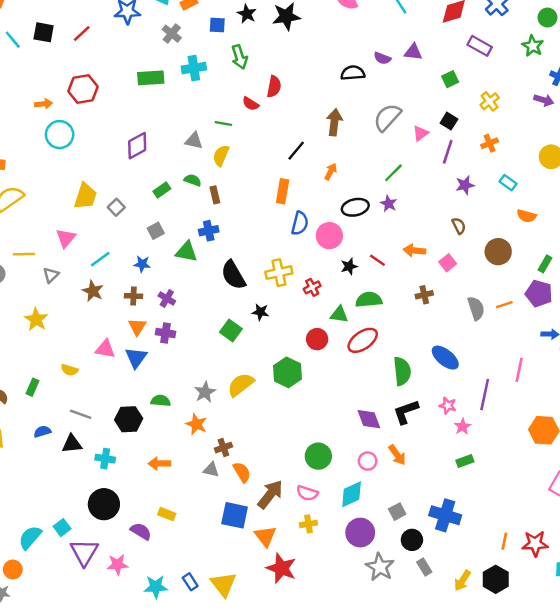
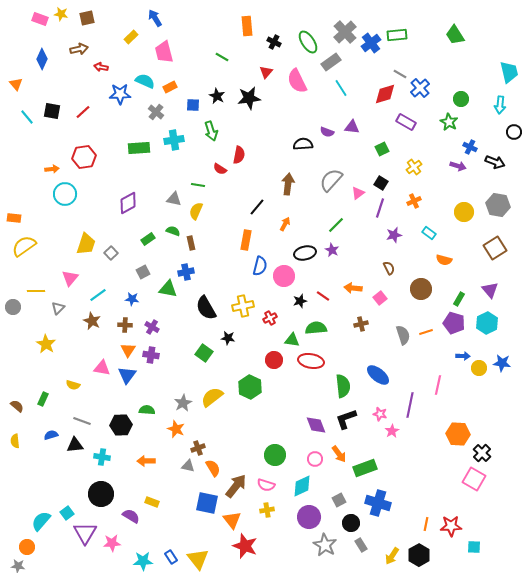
red ellipse: (363, 340) -> (311, 361), turned 45
green rectangle: (465, 461) -> (365, 468), moved, size x1.6

